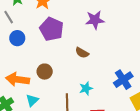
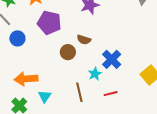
brown circle: (45, 72) -> (68, 52), moved
blue cross: (123, 80) -> (112, 59), moved

